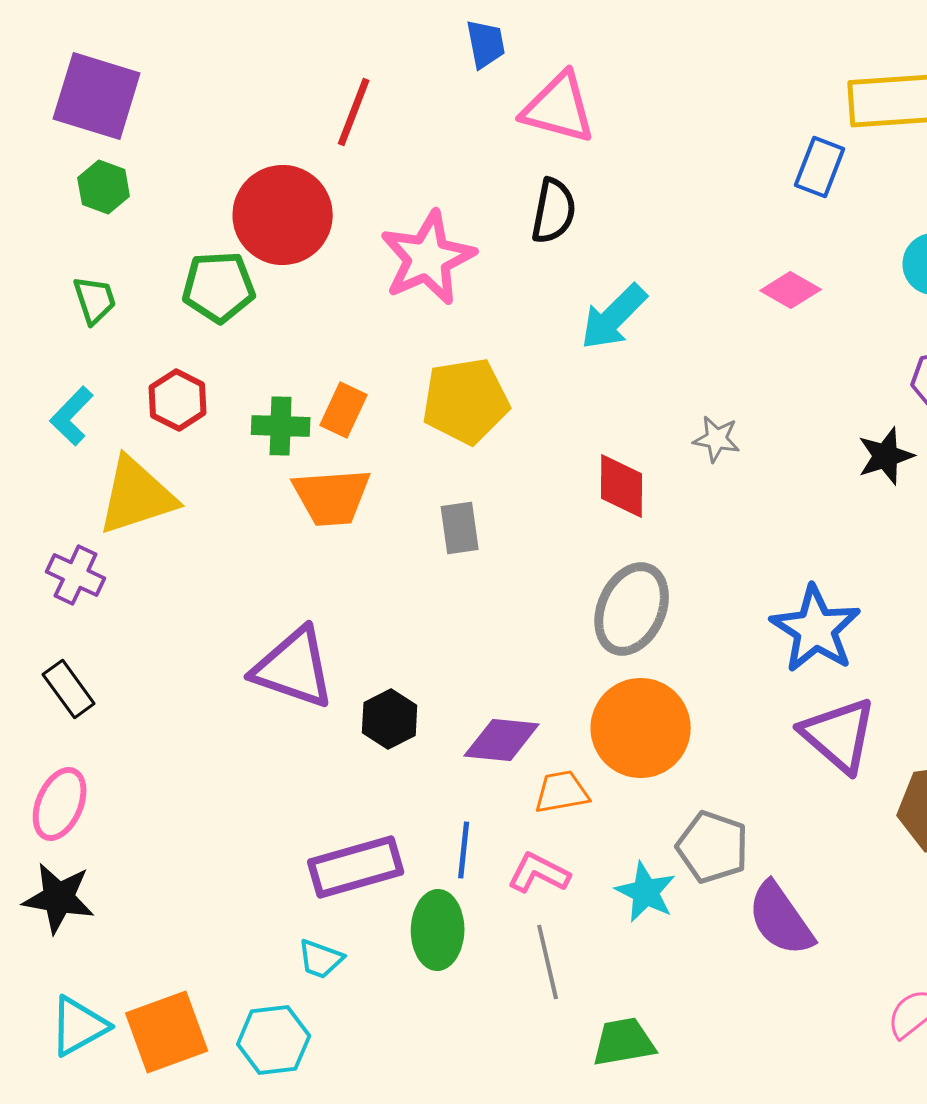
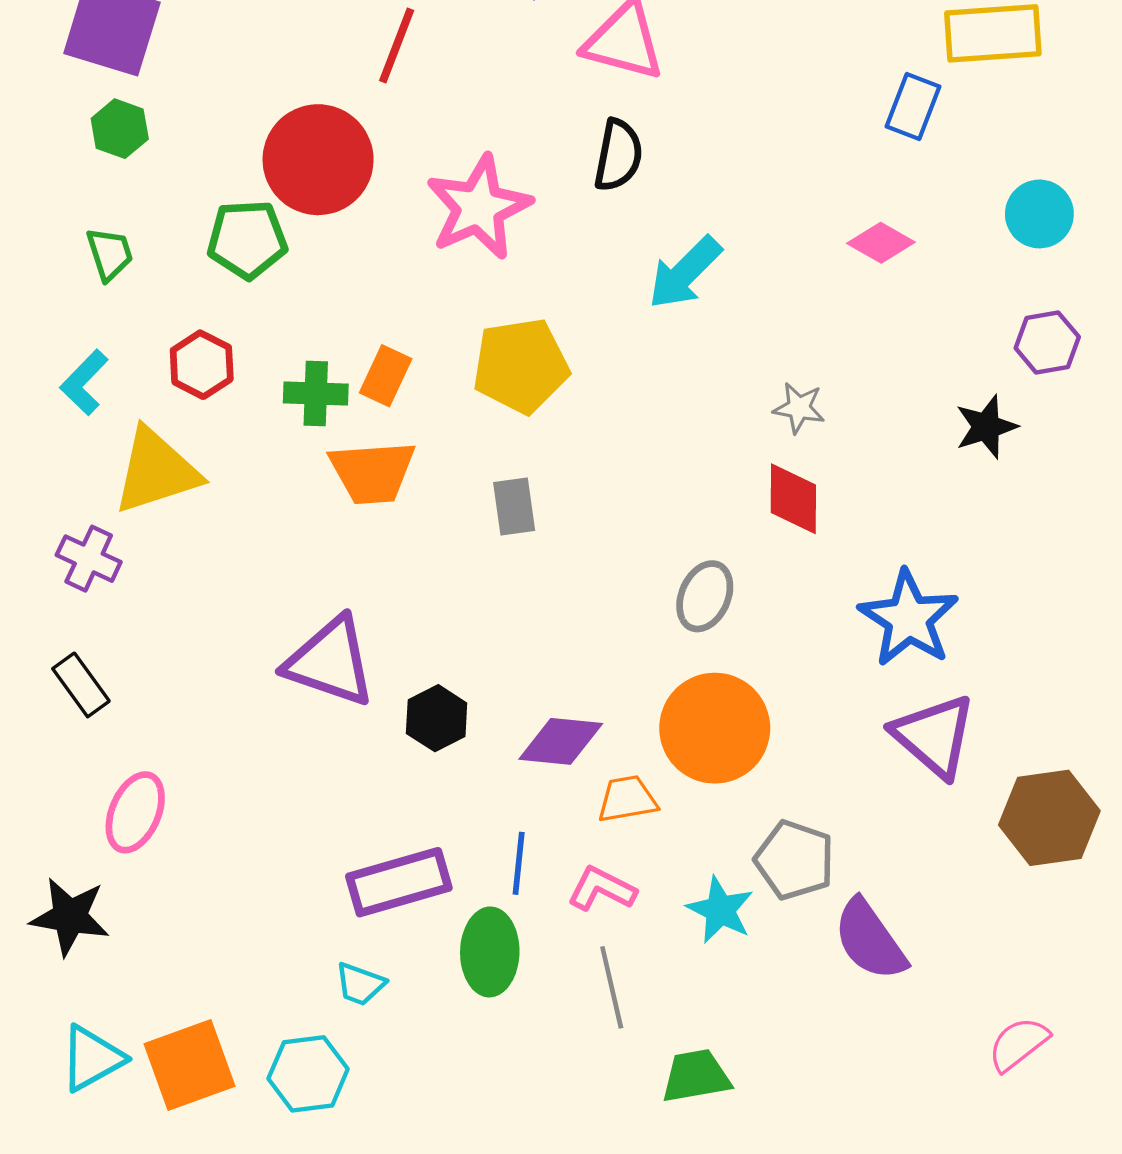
red diamond: (622, 486) -> (793, 499), moved
gray ellipse: (632, 609) -> (705, 596), size x0.7
pink ellipse: (60, 804) -> (135, 812), moved

